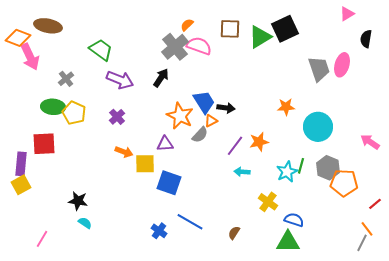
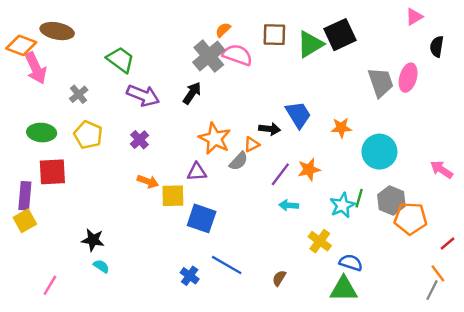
blue trapezoid: (204, 102) -> (298, 115), moved
green ellipse: (53, 107) -> (42, 133), moved

